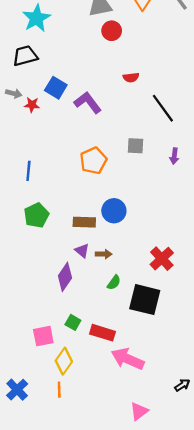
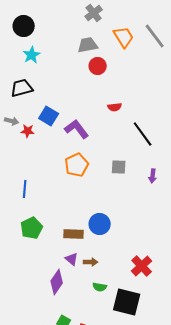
cyan star: (36, 18) -> (32, 55), size x0.7
orange pentagon: (93, 161) -> (77, 165), moved
green semicircle: (114, 283) -> (100, 287), turned 64

